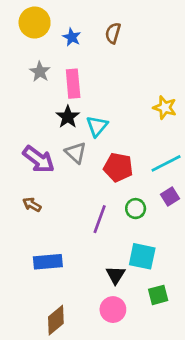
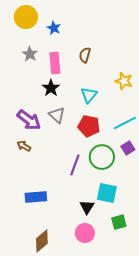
brown semicircle: (113, 33) -> (85, 55), moved
cyan triangle: (97, 126) -> (89, 95), moved
brown arrow: (32, 205) -> (24, 146), moved
green circle: (136, 209) -> (102, 157), size x1.6

